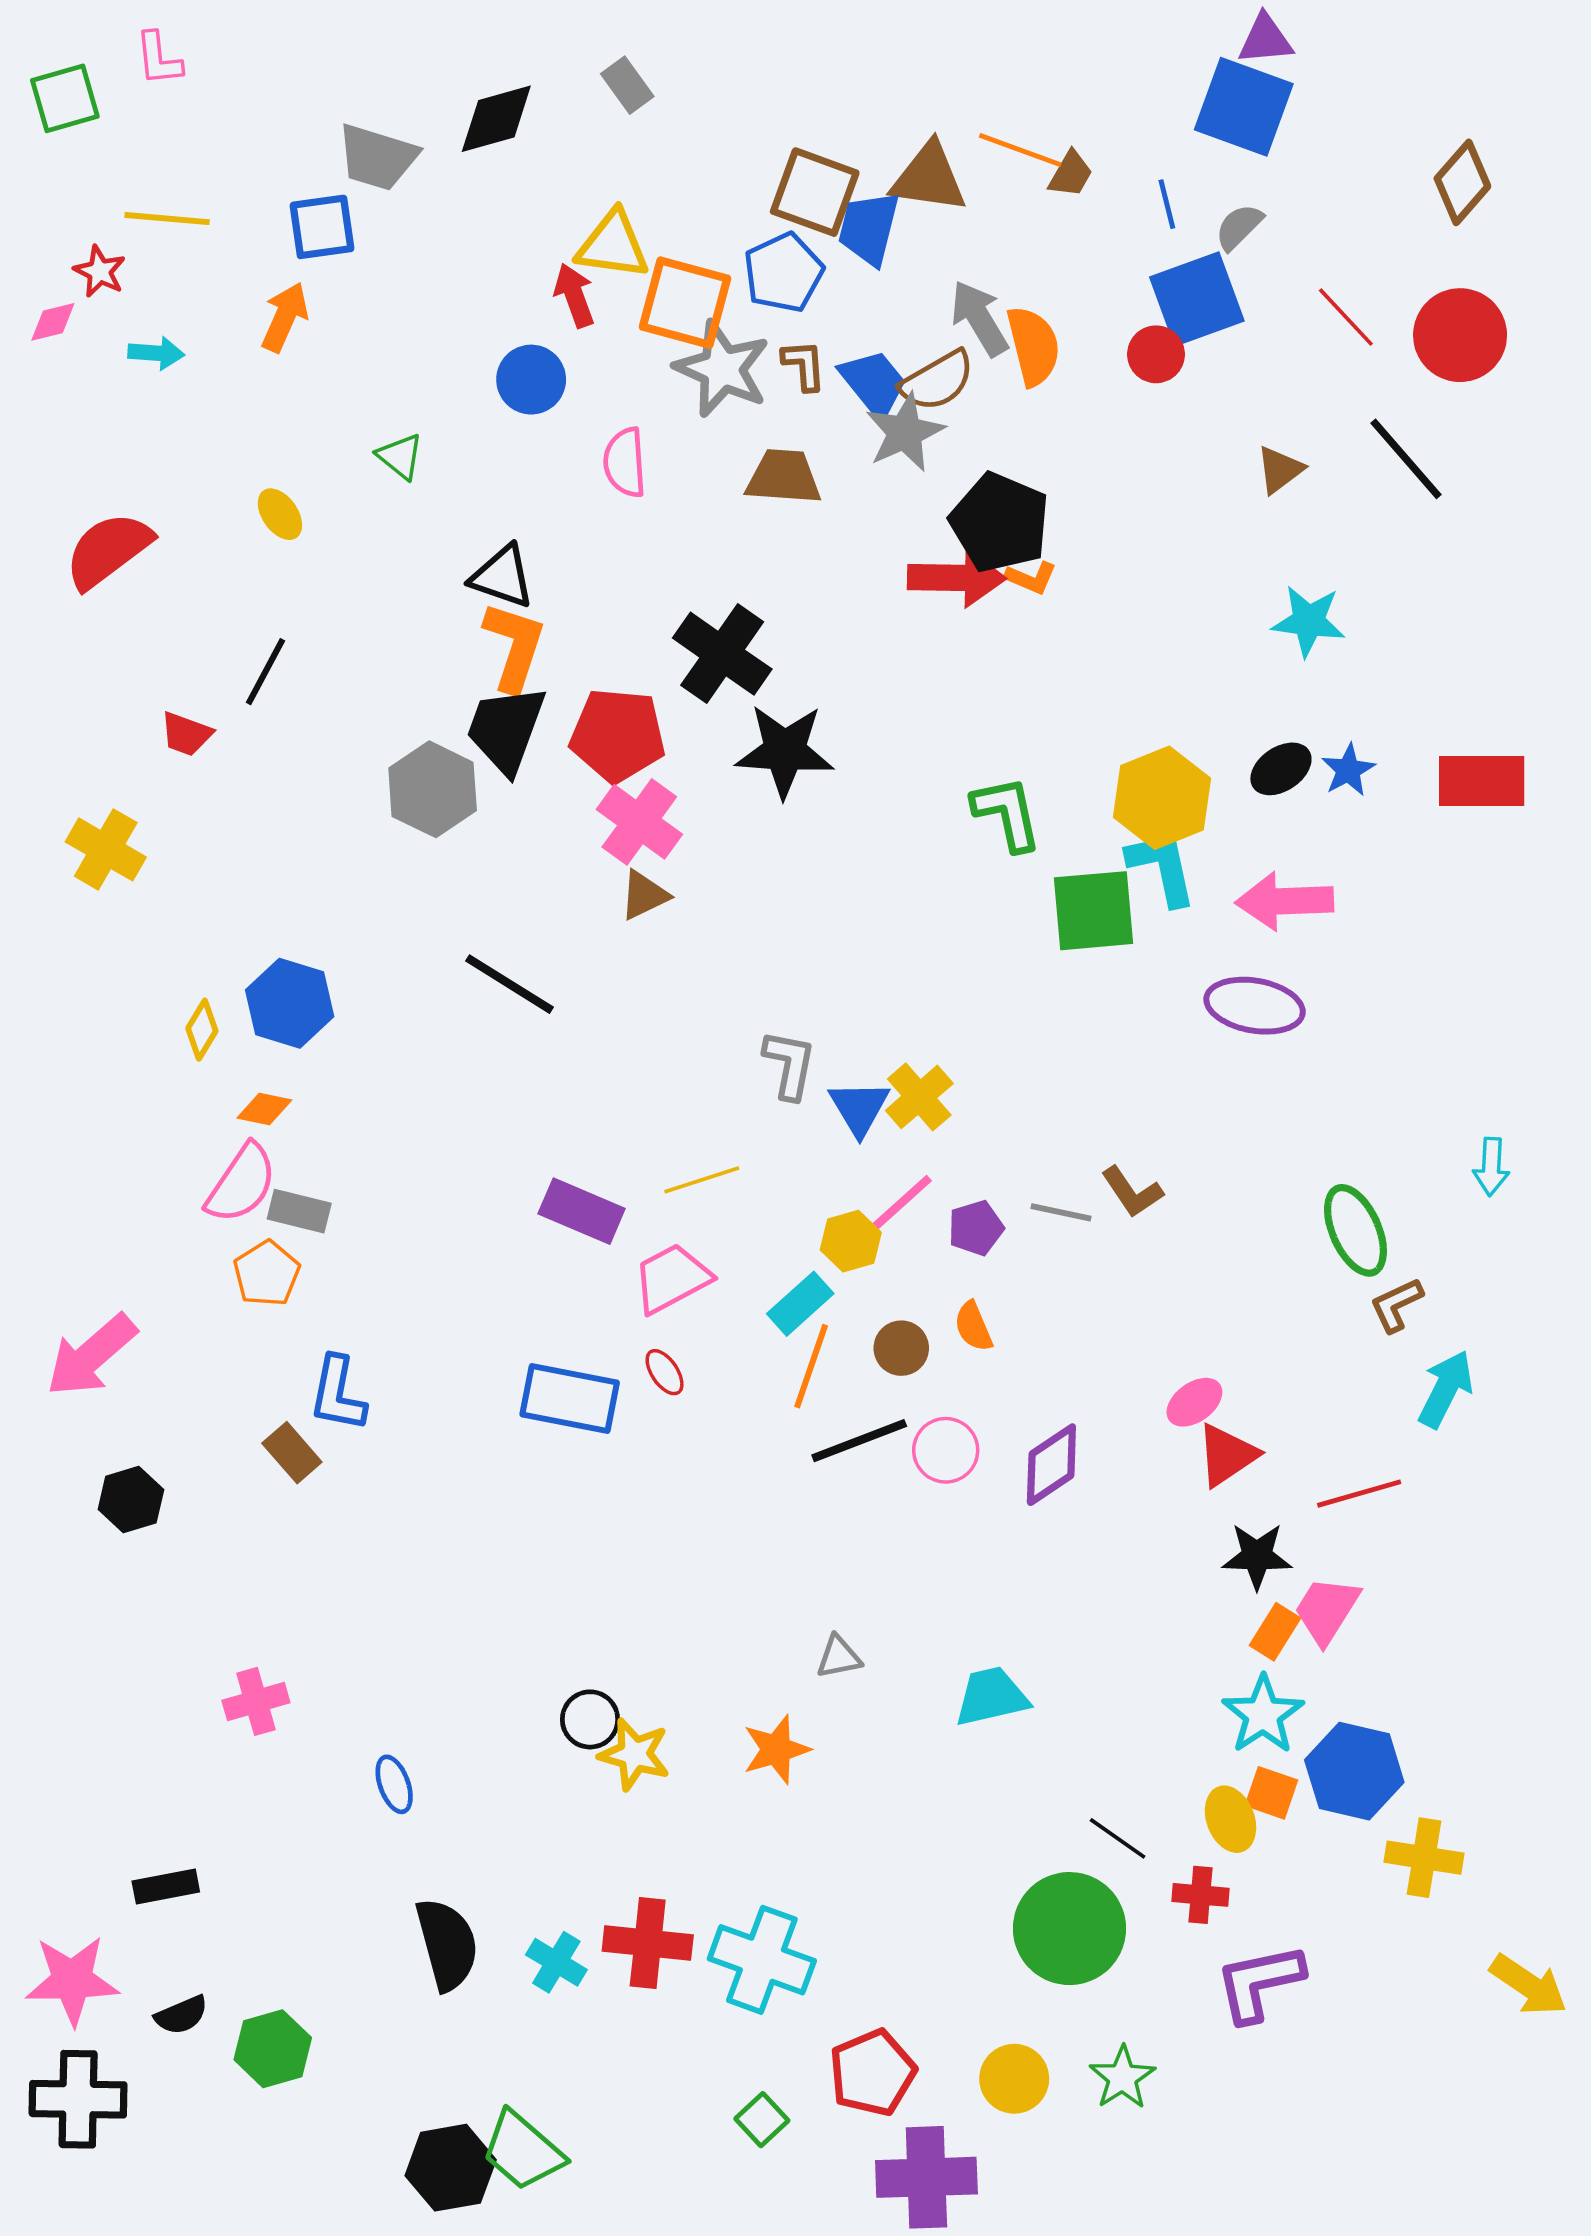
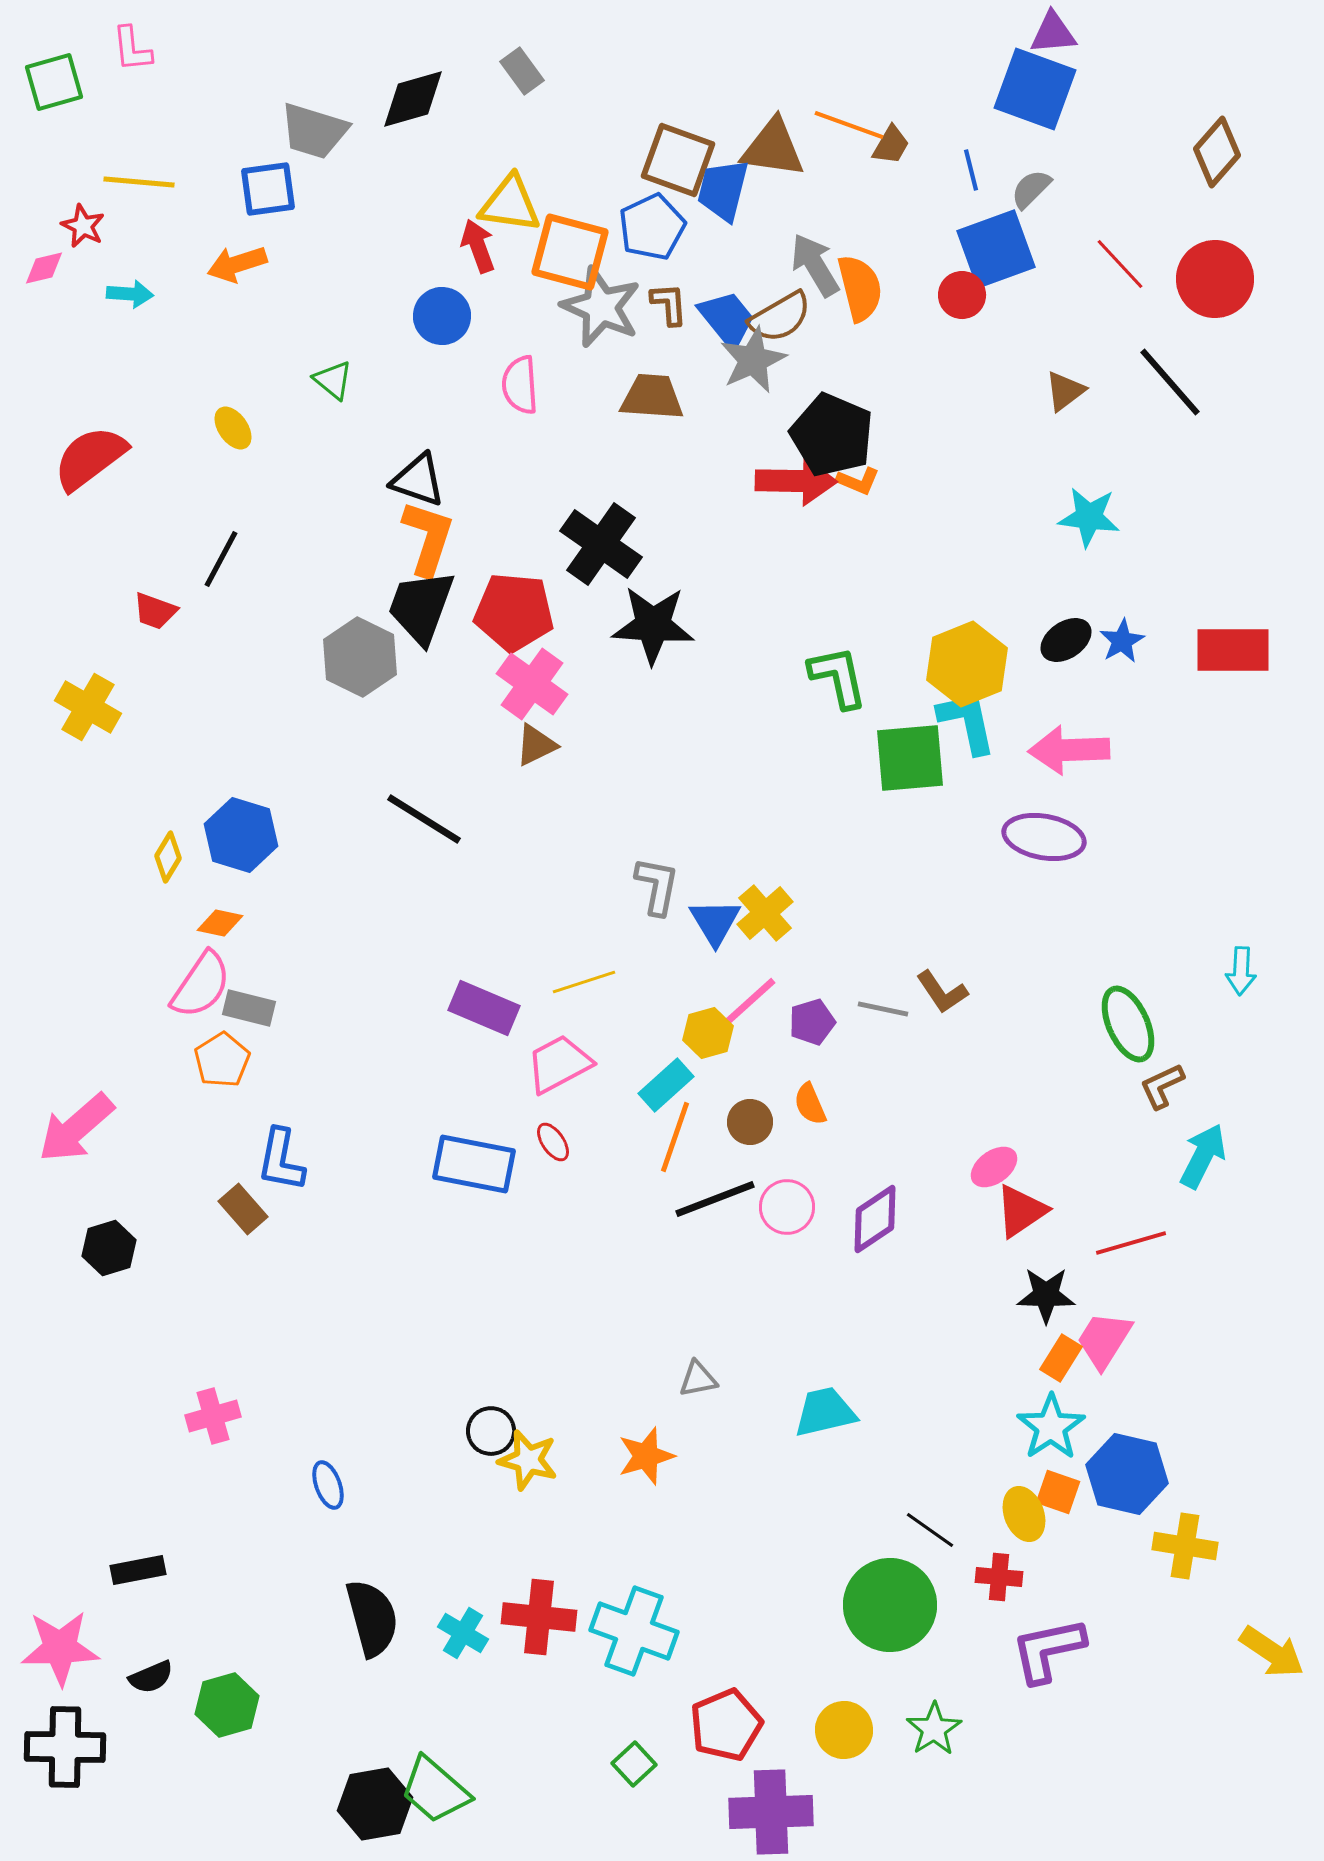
orange arrow: (285, 317) -> (237, 264), turned -132

